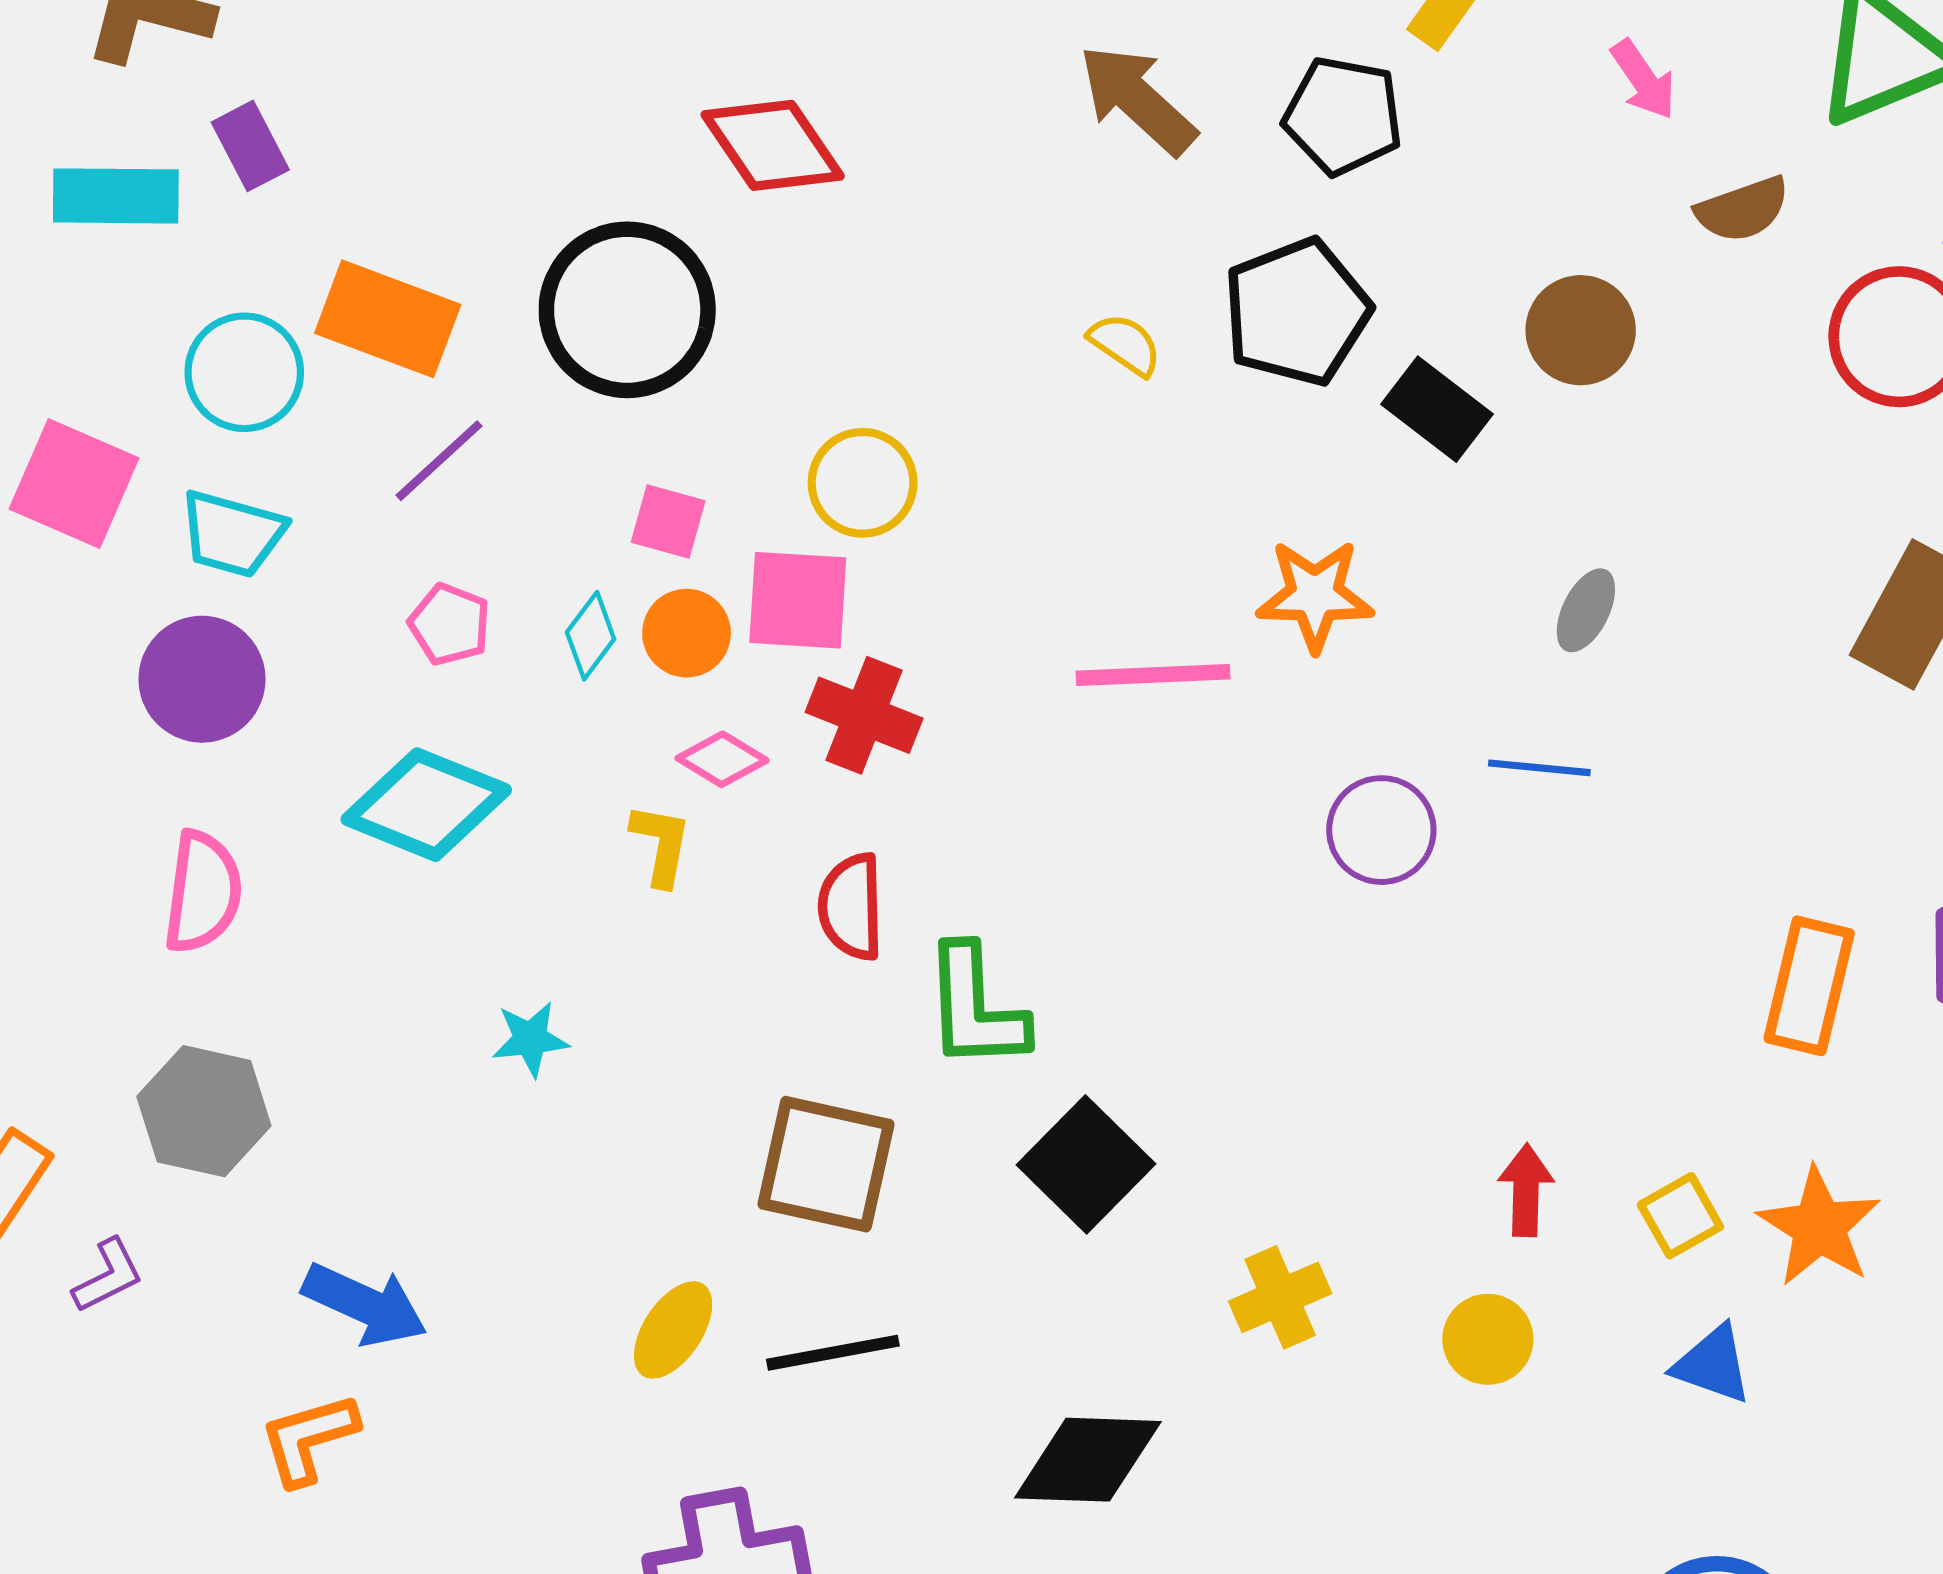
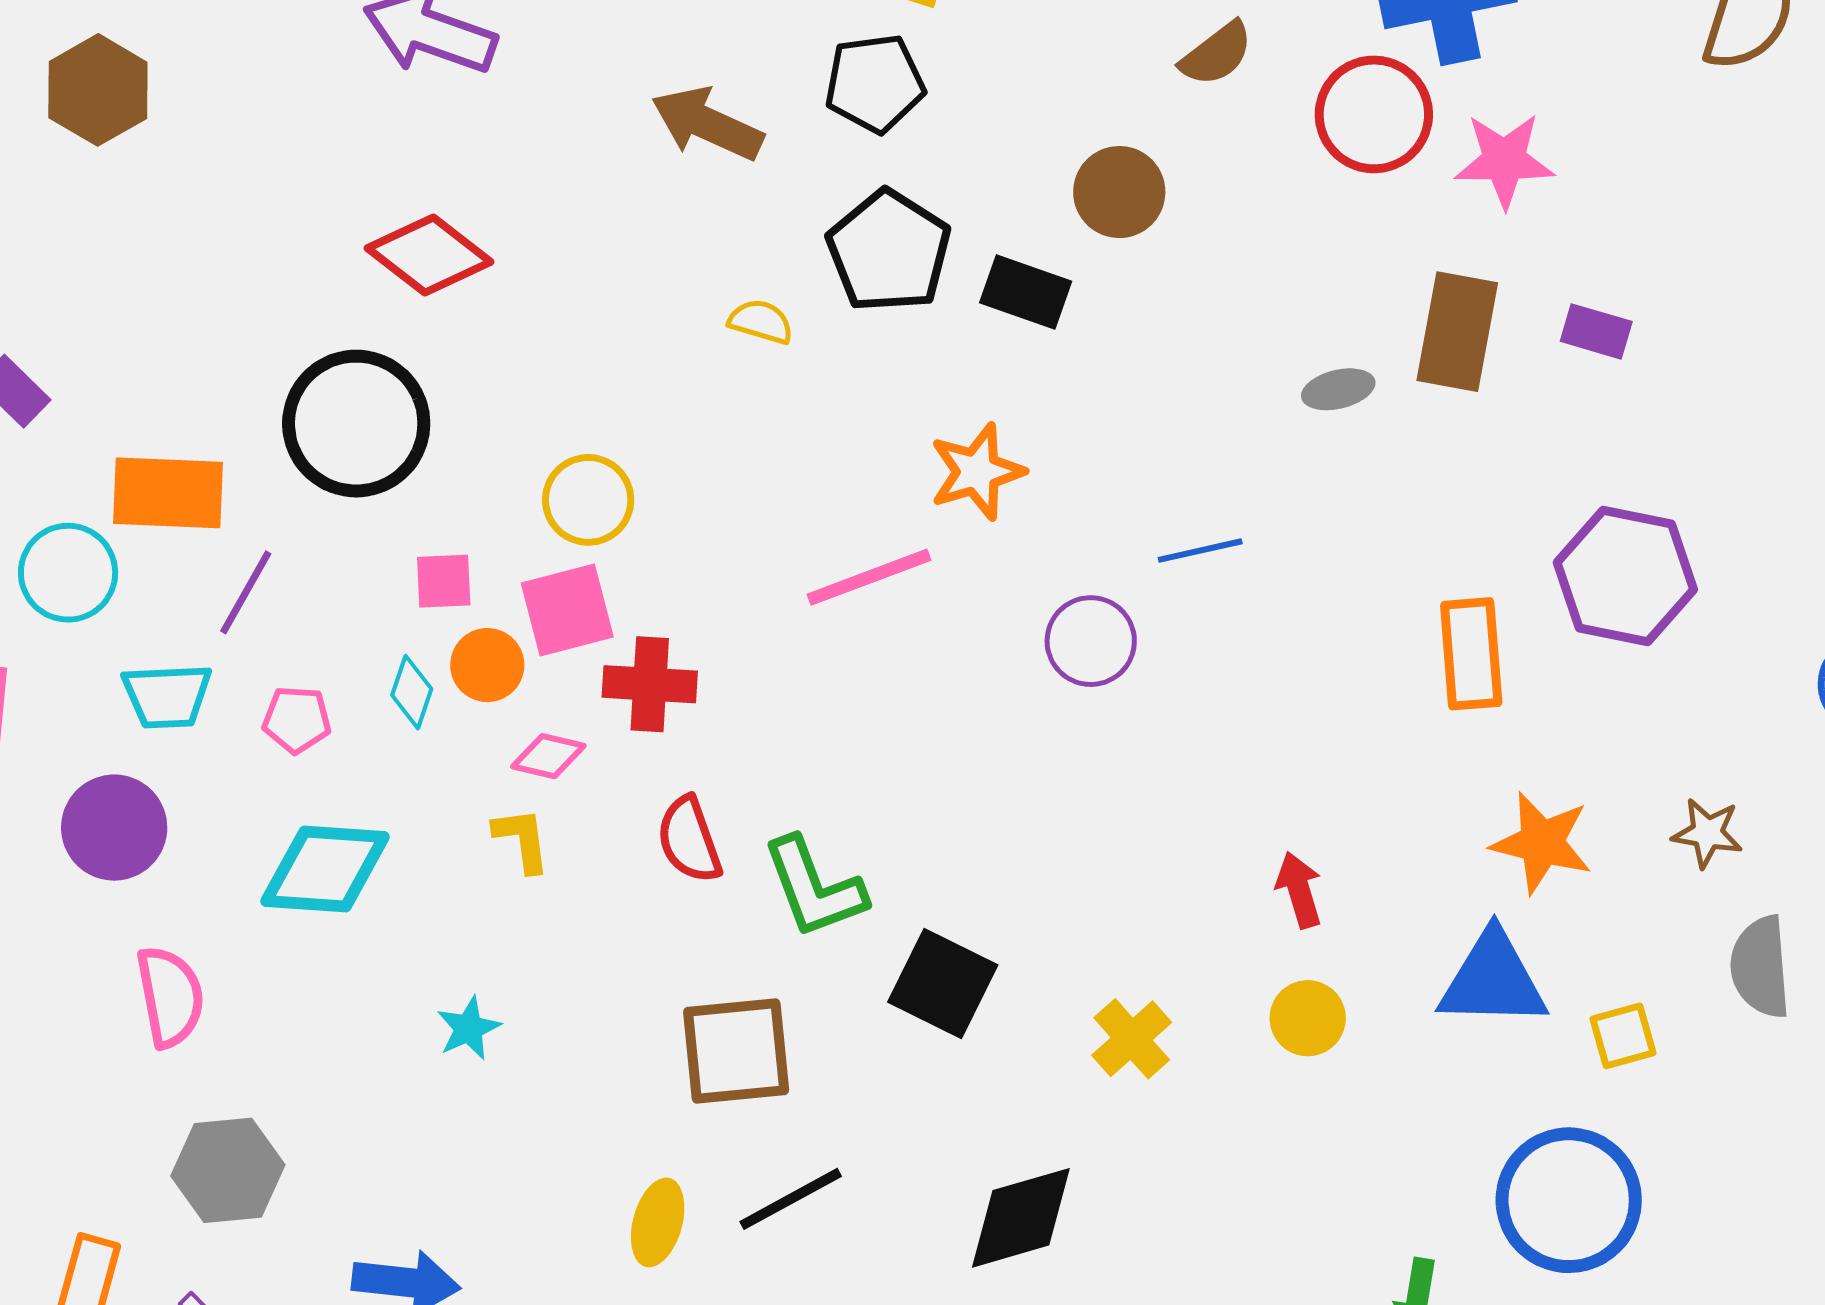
cyan trapezoid: (232, 534) -> (167, 696), moved
gray ellipse: (1586, 610) -> (1338, 389), moved, turned 68
yellow square: (1680, 1216) -> (1623, 1036), moved, turned 32
blue triangle: (1713, 1364) -> (1493, 980), size x1.6

